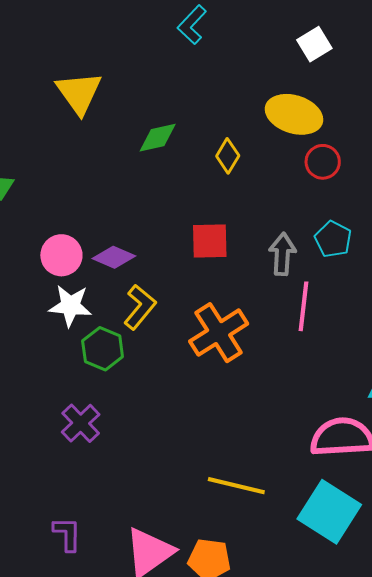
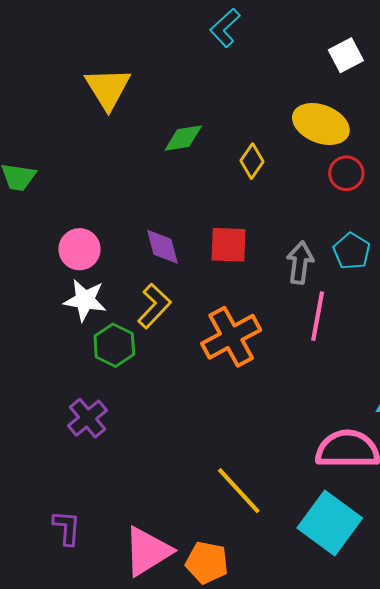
purple diamond: (114, 257) -> (162, 247), moved, turned 48
yellow line: (236, 486) -> (239, 491), turned 30

